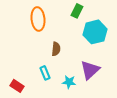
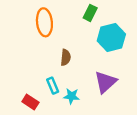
cyan star: (69, 82) -> (71, 96), moved
red rectangle: (17, 86) -> (30, 102), moved

